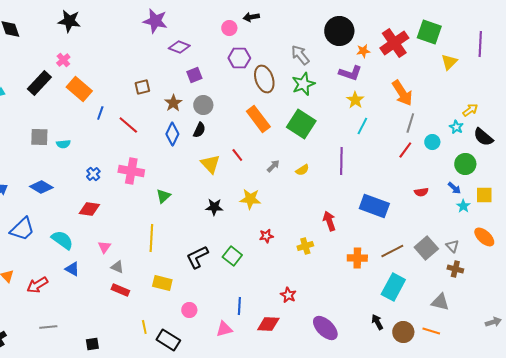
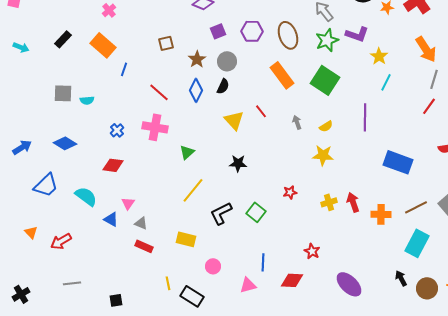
purple hexagon: (239, 58) -> (252, 31), moved
pink cross: (63, 60) -> (109, 10), moved
purple L-shape: (350, 73) -> (357, 34), moved
black rectangle: (39, 83) -> (63, 39), size x0.7
red line: (128, 125) -> (159, 92), moved
gray arrow: (273, 166) -> (297, 122), turned -64
yellow star: (250, 199) -> (323, 155), moved
red arrow: (329, 221) -> (353, 202), moved
yellow line: (151, 238) -> (193, 190), moved, turned 36
blue triangle: (72, 269) -> (111, 219), moved

